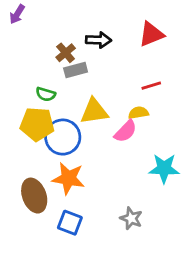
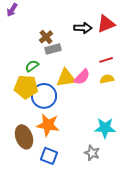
black arrow: (98, 40) -> (83, 28), moved
green semicircle: (46, 94) -> (32, 66), turned 128
yellow semicircle: (138, 113) -> (107, 79), moved
pink semicircle: (126, 131) -> (82, 77), moved
cyan star: (164, 168) -> (105, 128), moved

